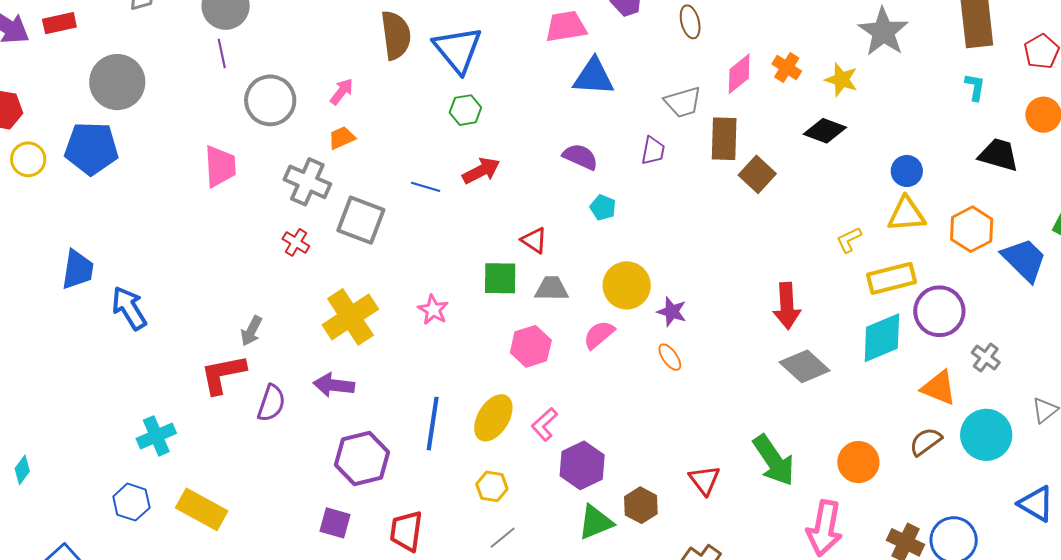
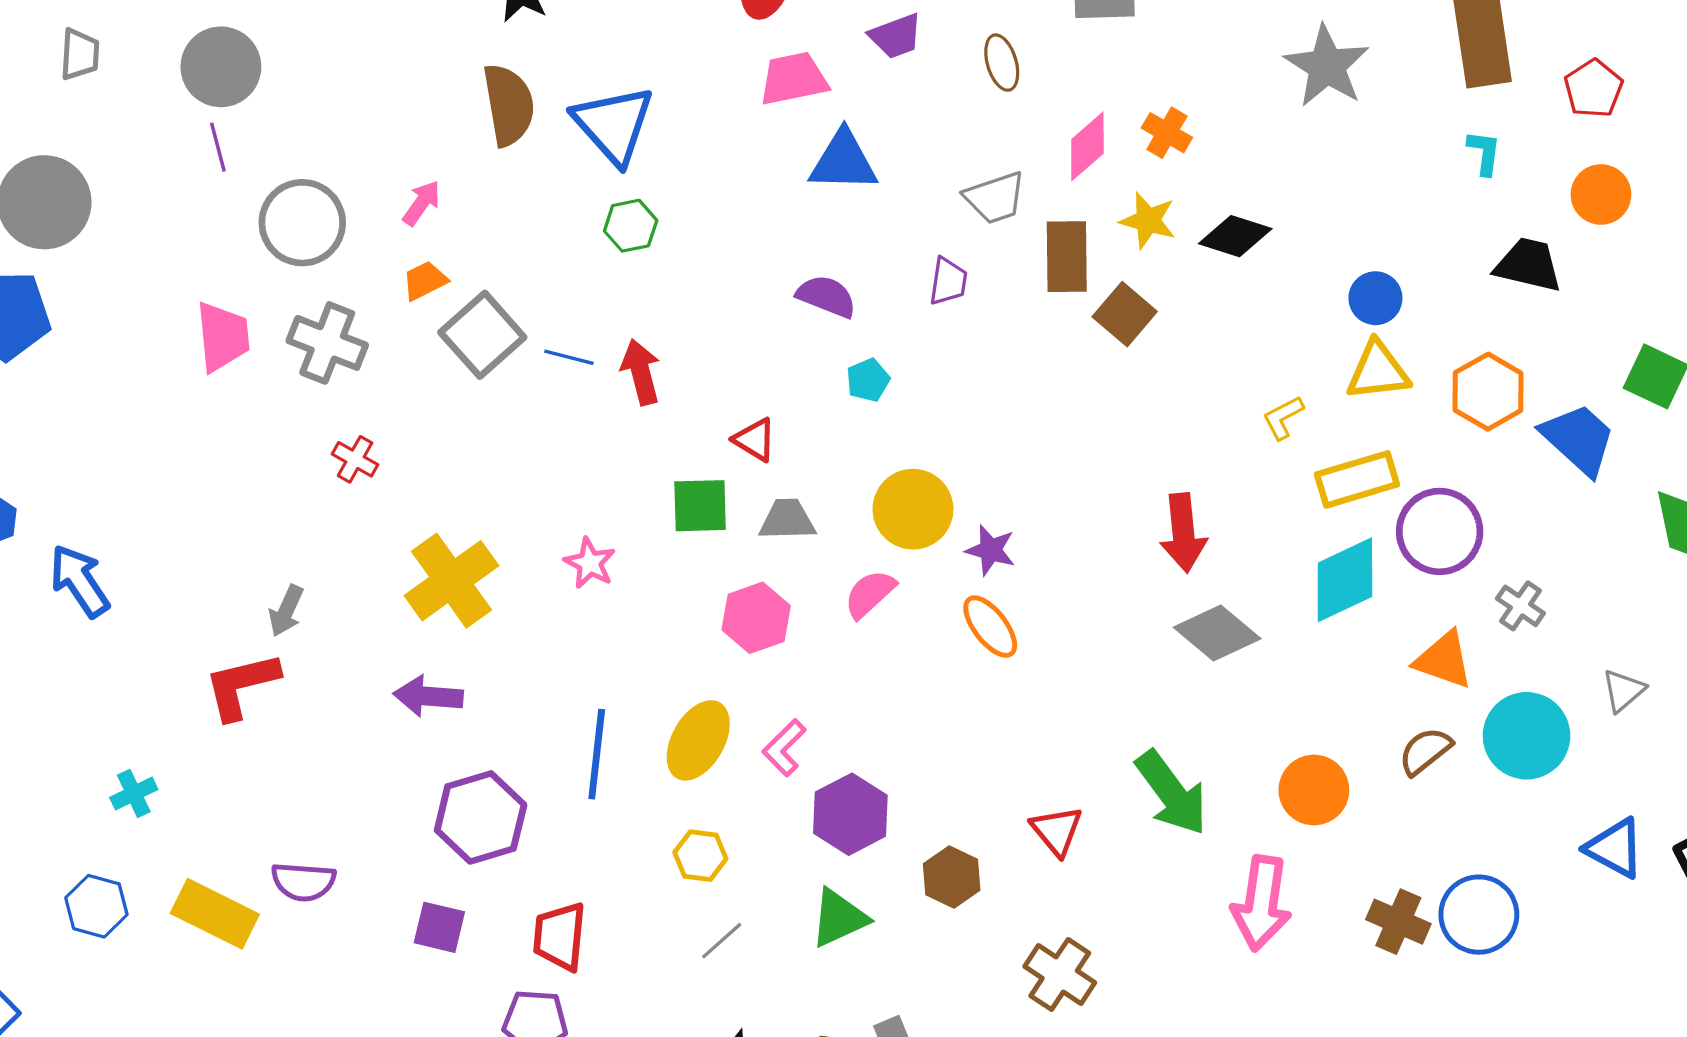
yellow star: (841, 80) -> (1148, 221), moved
red arrow: (481, 171) -> (641, 372), moved, turned -75
gray cross: (307, 182) -> (327, 343), moved
cyan pentagon: (603, 208) -> (868, 380), turned 30
gray square: (361, 220) -> (482, 335), moved, turned 30
orange ellipse: (670, 357) -> (990, 627), size x1.4
purple semicircle: (271, 403) -> (303, 882), moved, turned 78
cyan cross: (156, 436) -> (134, 793), size x0.7
green triangle: (595, 522) -> (839, 918), moved

